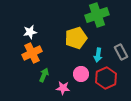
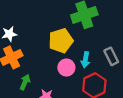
pink circle: (81, 74) -> (66, 68), moved

